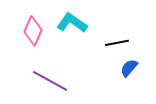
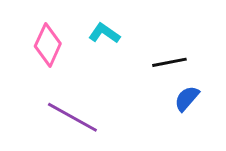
cyan L-shape: (72, 23) -> (104, 33), size x0.7

